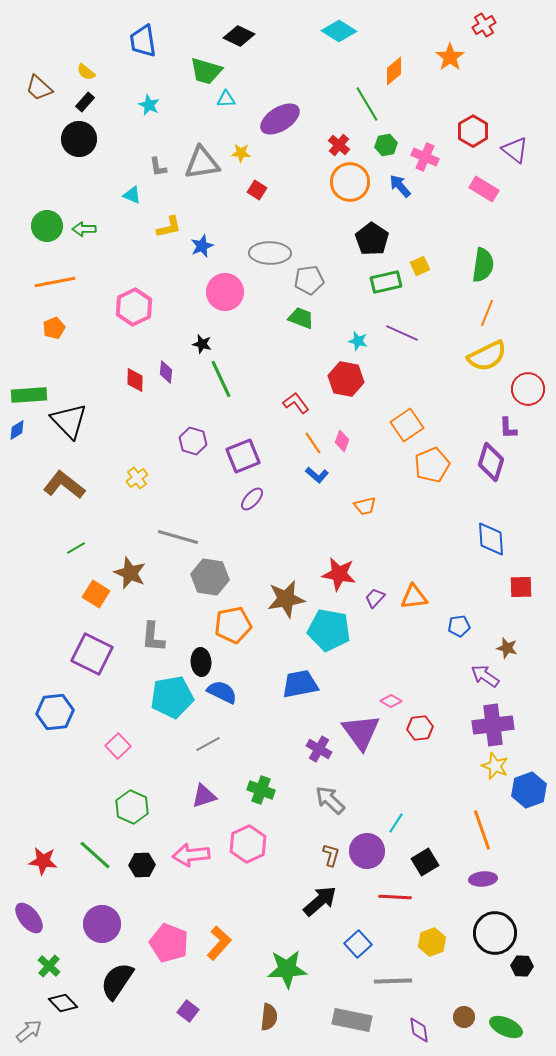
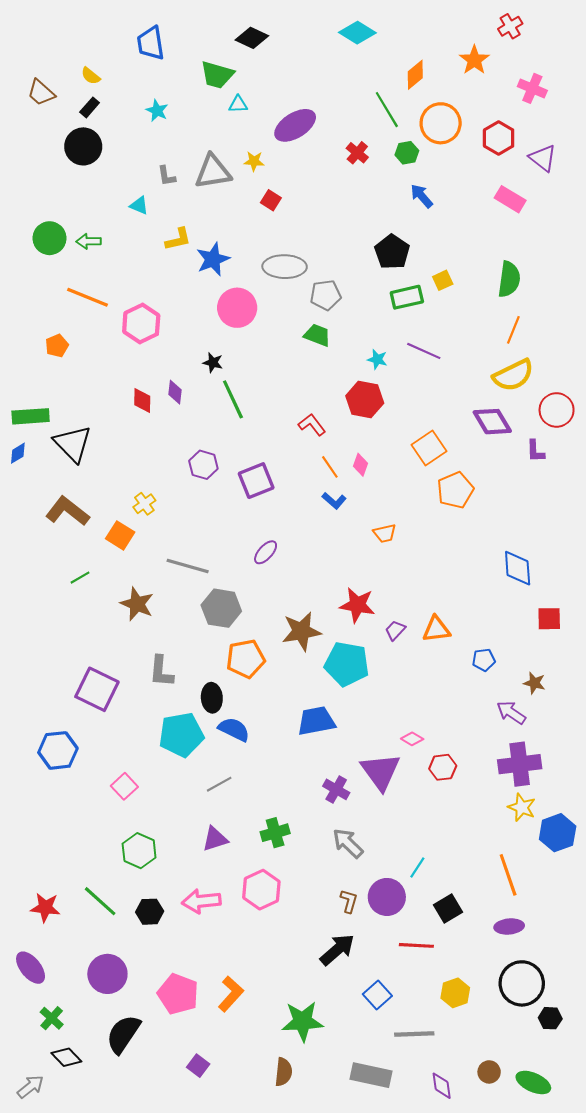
pink cross: (425, 157) -> (532, 88), moved
orange circle: (350, 182) -> (441, 123), moved
blue star: (202, 246) -> (213, 259), size x1.4
orange line: (55, 282) -> (87, 297), moved, turned 33
purple diamond: (491, 462) -> (492, 422), moved, turned -48
purple ellipse: (252, 499) -> (266, 552), moved
orange square: (96, 594) -> (120, 535), moved
green cross: (261, 790) -> (275, 833), turned -36

